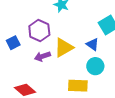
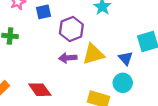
blue square: (13, 43) -> (43, 12), moved

